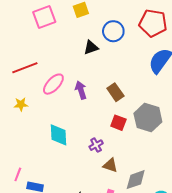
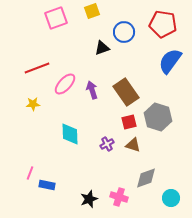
brown rectangle: (115, 92) -> (126, 92), size x1.5
red square: (118, 123) -> (129, 122), turned -35
brown triangle: (110, 165) -> (133, 145), moved

